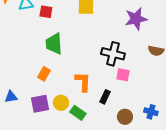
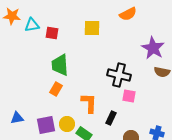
purple star: (136, 19) -> (153, 48), moved, turned -30
orange rectangle: (44, 74) -> (56, 89), moved

